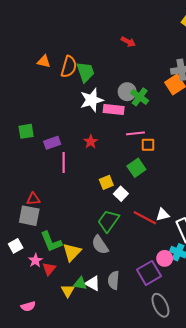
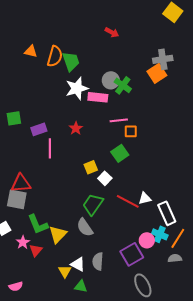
red triangle: (33, 199) -> (21, 183), size x1.5
green triangle: (80, 283) -> (81, 286), moved
yellow triangle: (68, 291) -> (65, 271), moved

